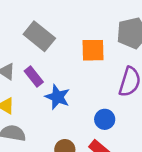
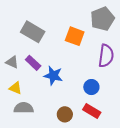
orange square: (93, 50) -> (75, 36), turned 30

